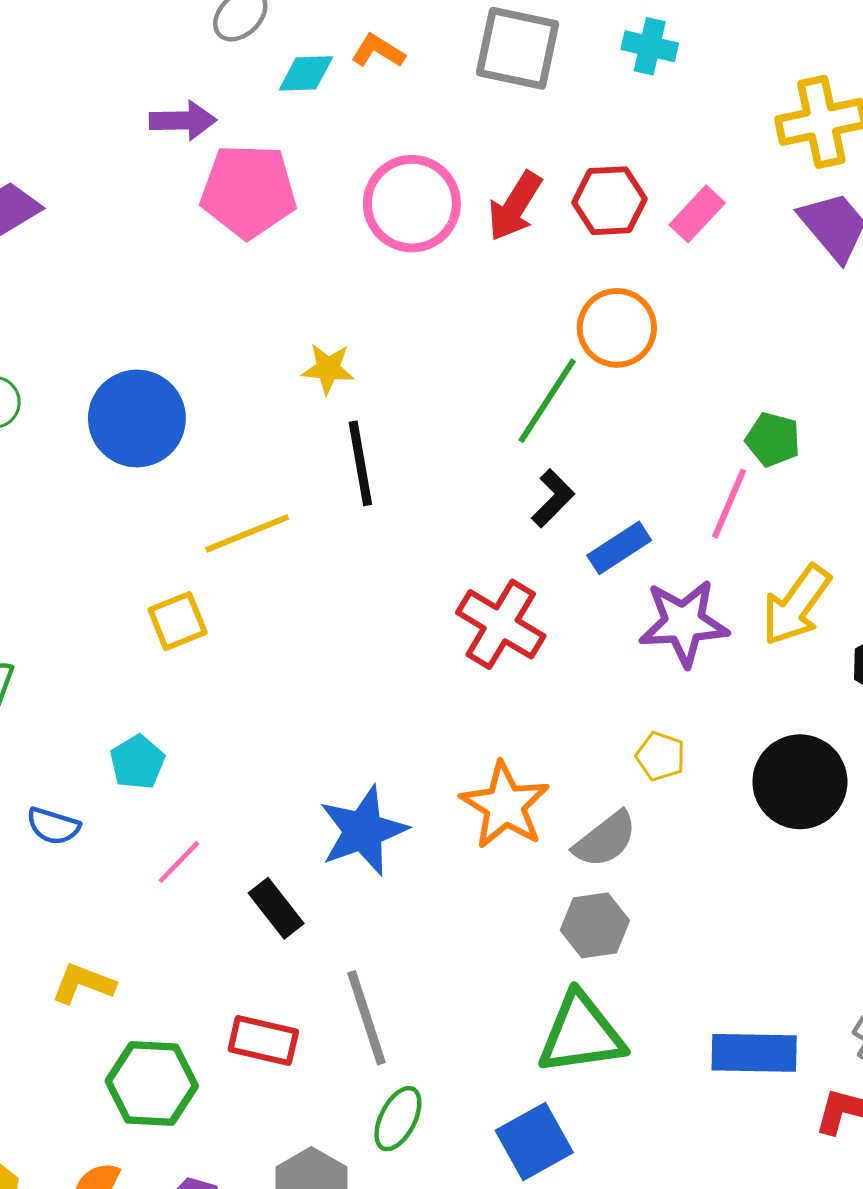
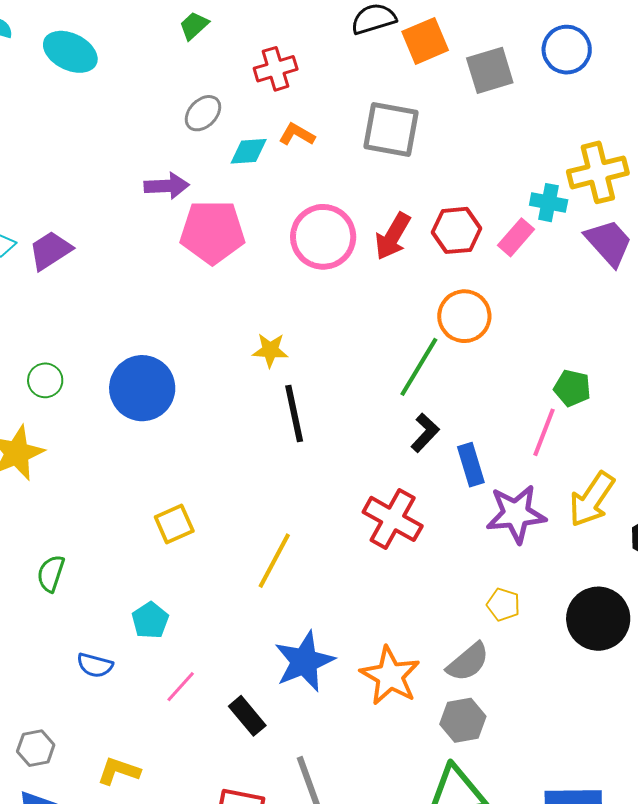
cyan cross: (650, 46) -> (549, 203), moved
yellow line: (247, 533) -> (274, 561), moved, turned -38
blue rectangle: (619, 548) -> (471, 465), turned -72
orange star: (505, 805) -> (390, 676), moved

